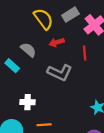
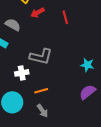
gray L-shape: (60, 72) -> (41, 57), moved

